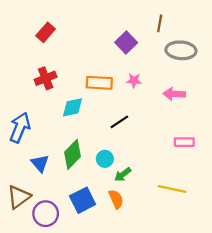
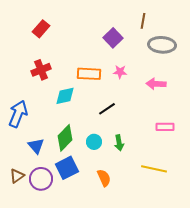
green arrow: (123, 174) -> (119, 143), moved, turned -63
brown triangle: (19, 197) -> (17, 176), size x0.7
blue square: (83, 200) -> (67, 168), moved
purple circle: (46, 214) -> (41, 179), moved

